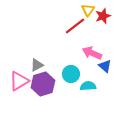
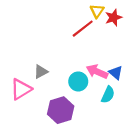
pink arrow: (92, 53) -> (97, 72), moved
purple hexagon: (43, 84) -> (61, 110), moved
cyan semicircle: (88, 86) -> (108, 95), moved, turned 119

